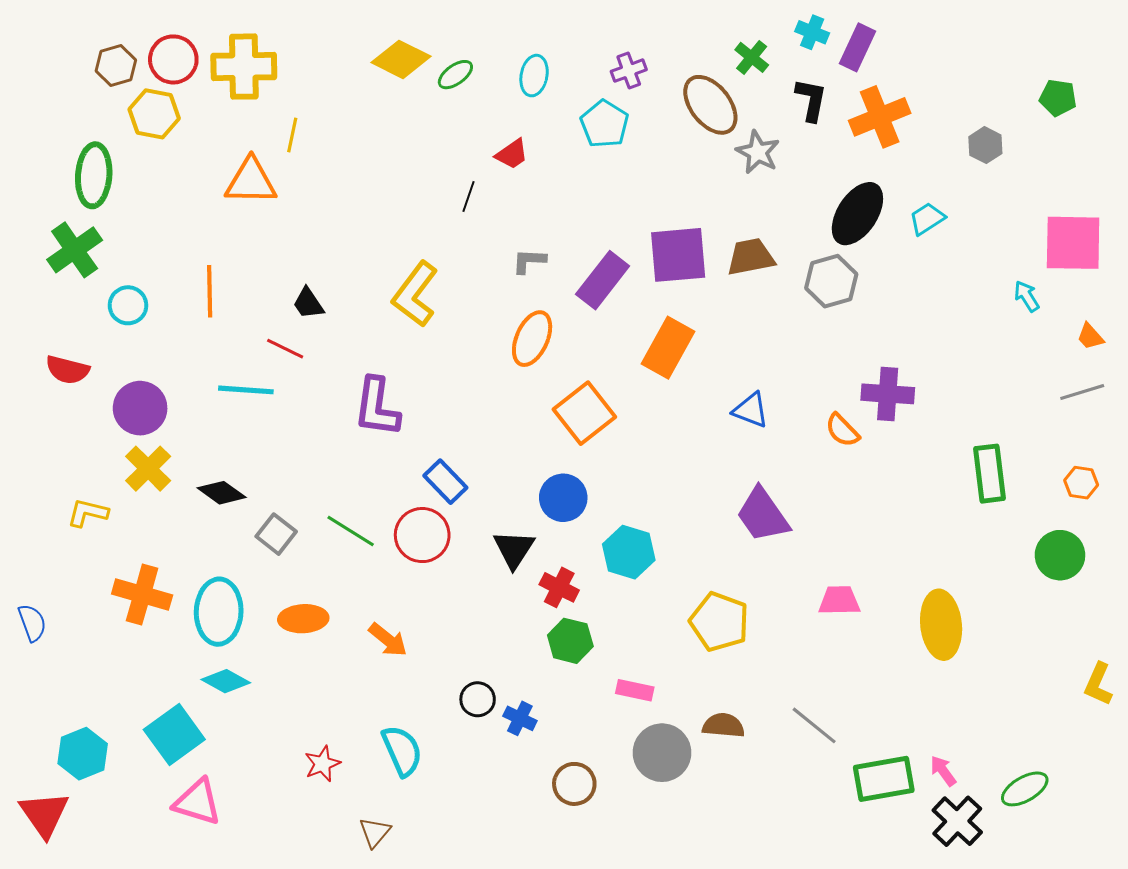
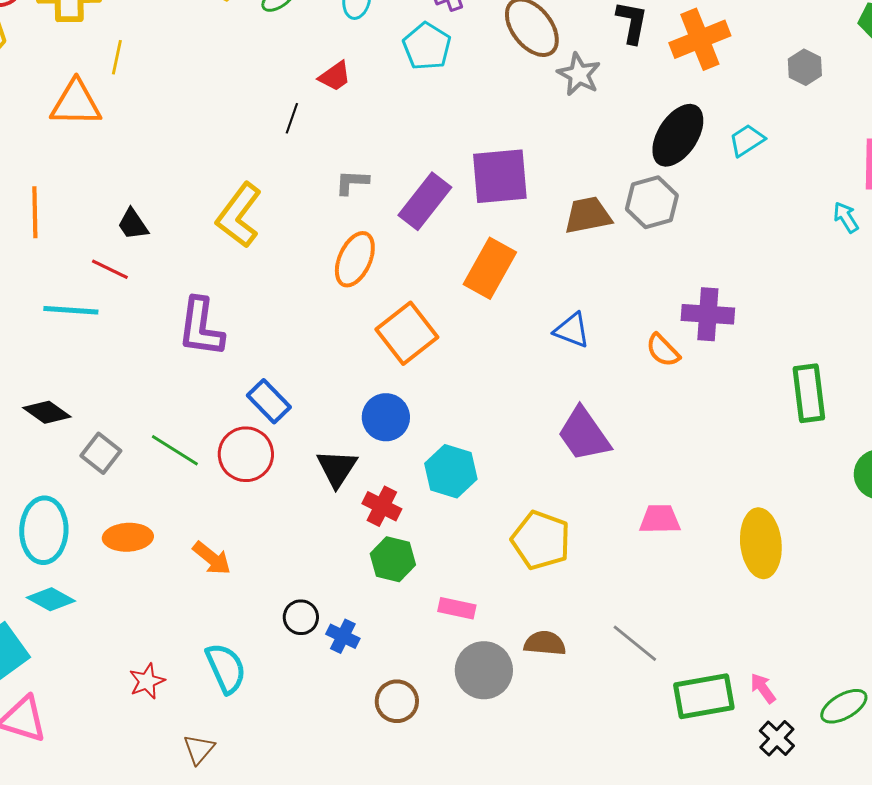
brown trapezoid: (751, 257) -> (588, 215), moved
black cross: (957, 821) -> (777, 738), size x0.7

